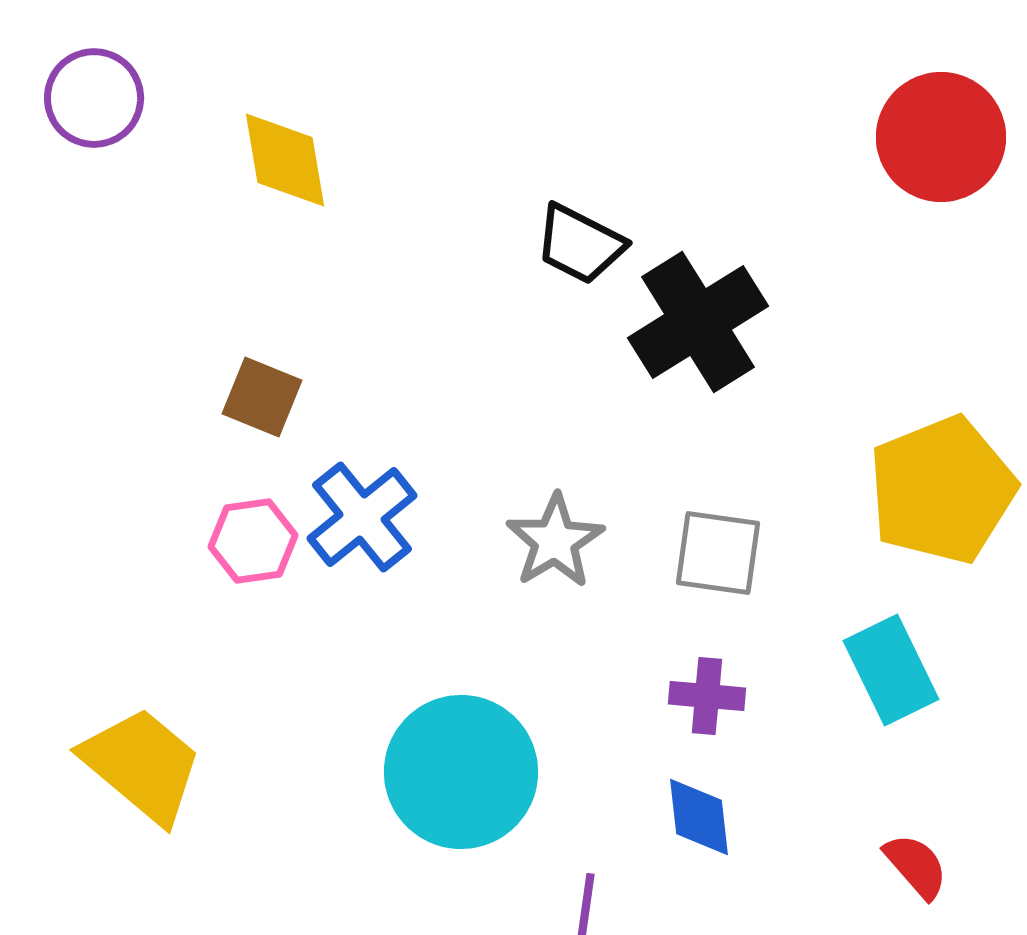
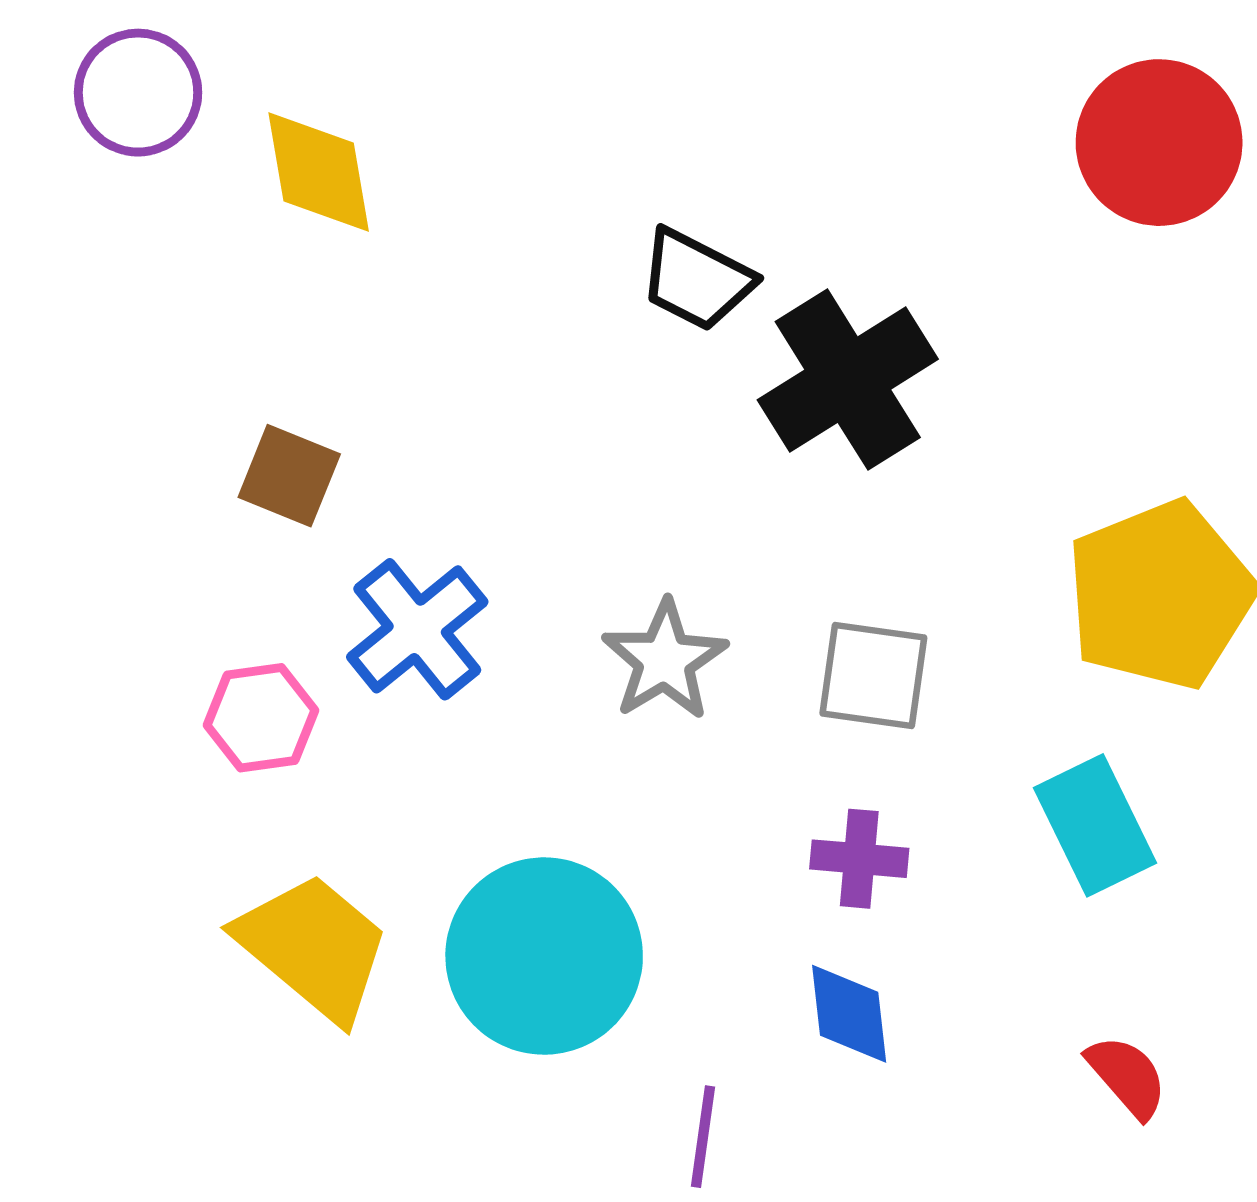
purple circle: (94, 98) -> (138, 93), moved
pink hexagon: (253, 541) -> (261, 718), moved
yellow trapezoid: (142, 765) -> (314, 947), moved

